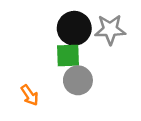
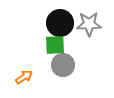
orange arrow: (30, 95) -> (24, 77), turned -90

